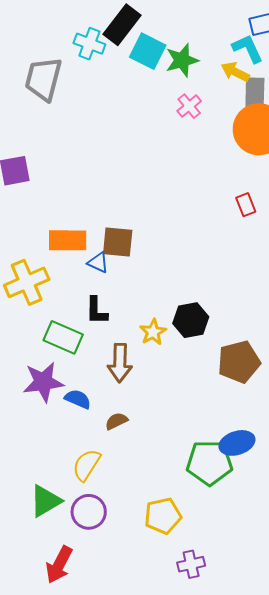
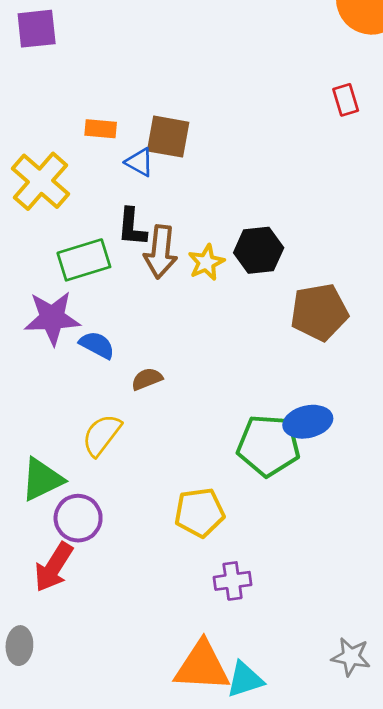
orange rectangle: (68, 240) -> (101, 129), size x0.6
yellow cross: (27, 282) -> (41, 181), turned -30
green rectangle: (63, 337) -> (84, 260), turned -45
brown arrow: (120, 363) -> (161, 252), moved
purple circle: (89, 512) -> (78, 518), moved

